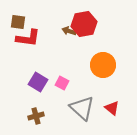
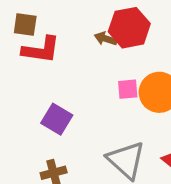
pink square: (62, 83) -> (128, 89), moved, turned -32

